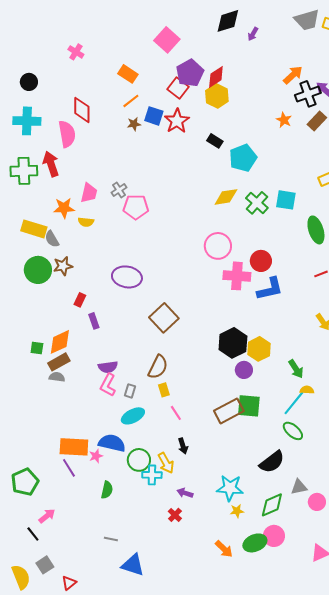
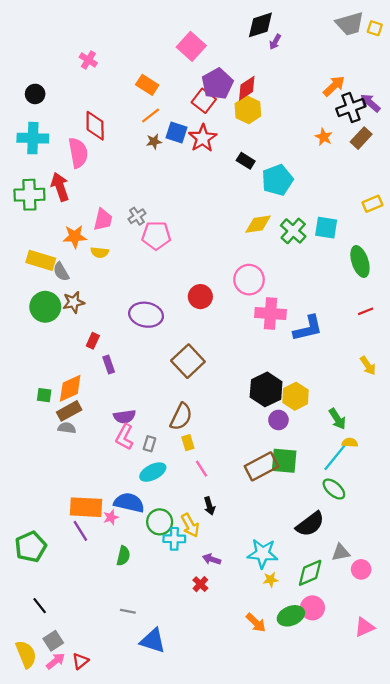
purple arrow: (253, 34) -> (275, 42), moved
red circle: (261, 261) -> (200, 297), moved
pink arrow: (47, 516) -> (55, 661), moved

